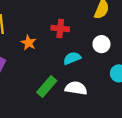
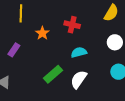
white circle: (101, 44) -> (115, 42), moved
white semicircle: (76, 88) -> (79, 79), turned -72

